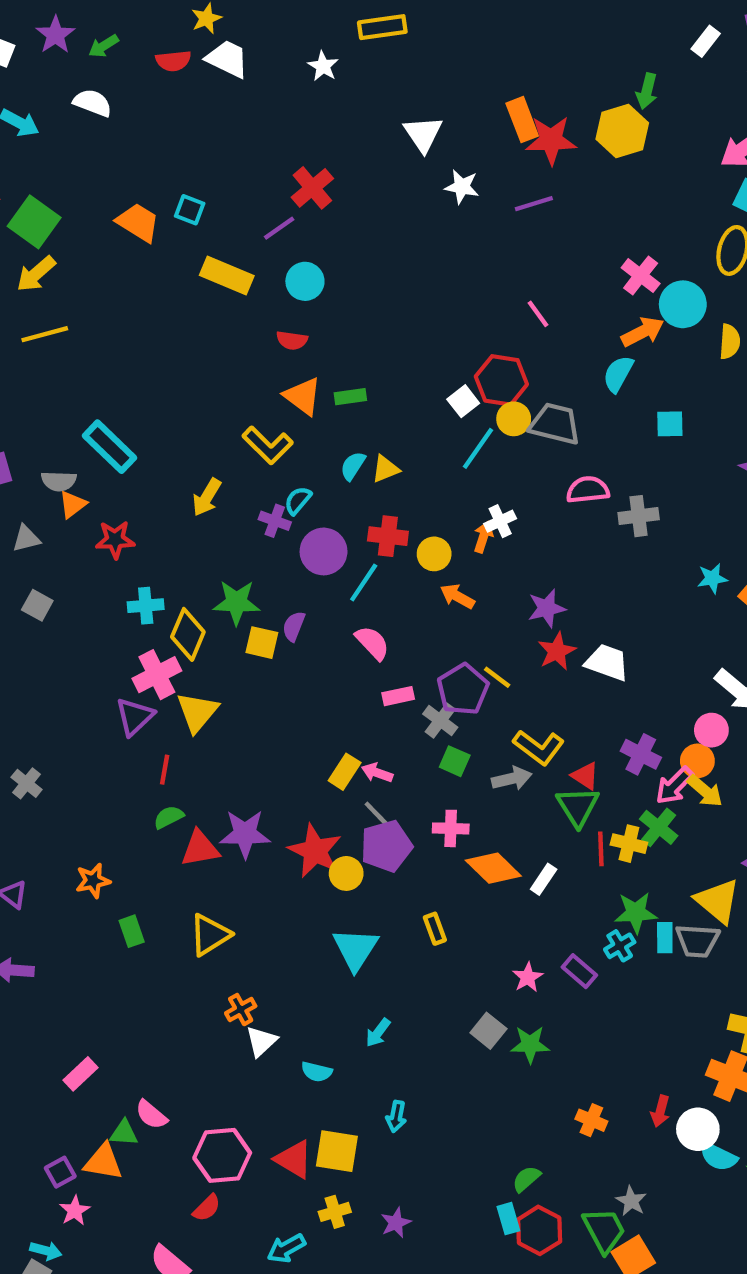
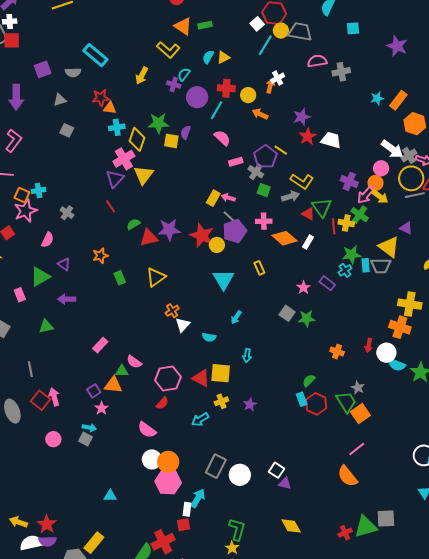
orange triangle: (73, 504) -> (110, 108), moved, turned 48
red line: (165, 770) -> (111, 206), moved, turned -40
red triangle: (585, 776) -> (308, 214), moved

